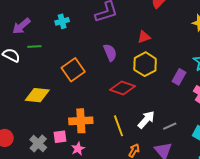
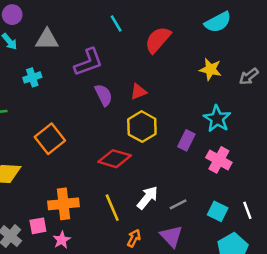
purple semicircle: (110, 53) -> (104, 95), moved

